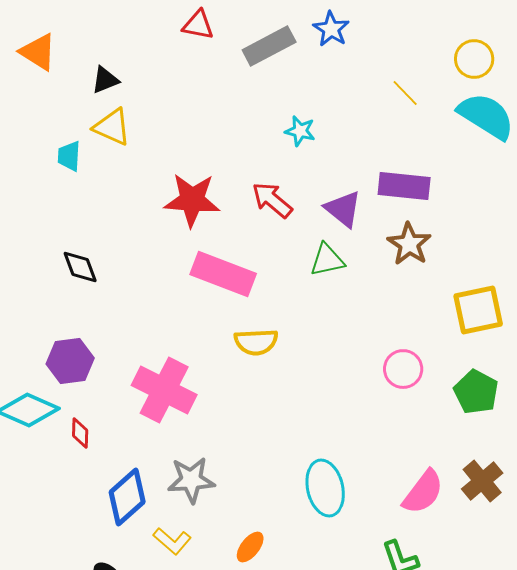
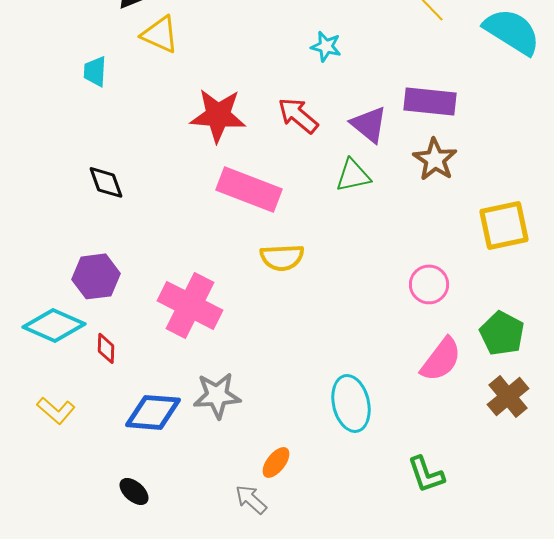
yellow triangle: (112, 127) -> (160, 34), moved
green pentagon: (476, 392) -> (502, 333), moved
pink semicircle: (423, 492) -> (441, 359), moved
blue diamond: (127, 497) -> (153, 412), turned 46
yellow L-shape: (172, 541) -> (56, 410), moved

